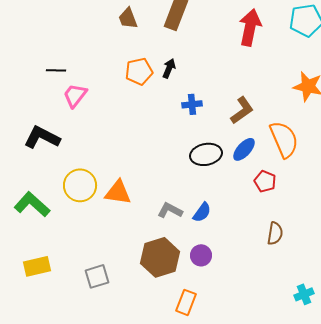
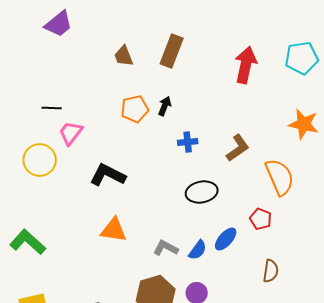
black L-shape: (42, 137) -> (108, 175), moved
blue ellipse: (244, 149) -> (226, 239), moved
yellow circle: (80, 185) -> (40, 160), moved

